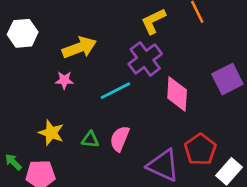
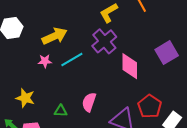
cyan line: (115, 91) -> (72, 59), moved
yellow star: (51, 133) -> (25, 98), moved
green triangle: (90, 140) -> (61, 111), moved

